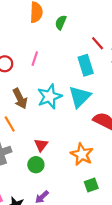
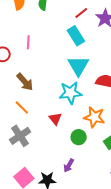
red line: (98, 43) -> (81, 13), turned -72
cyan star: (49, 96) -> (70, 93), moved, turned 30
green circle: (36, 165) -> (79, 137), moved

